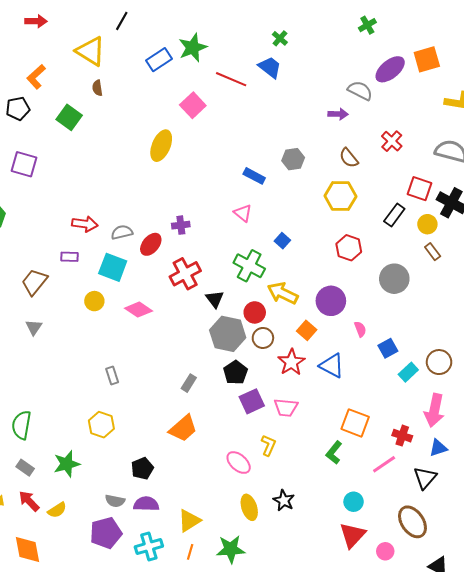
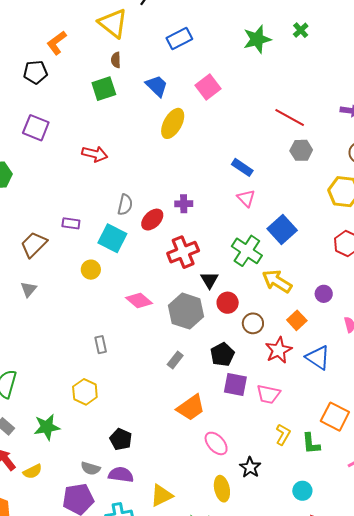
green star: (193, 48) -> (257, 39), moved
blue trapezoid: (270, 67) -> (157, 86), moved
red line: (231, 79) -> (290, 117), moved
green square: (69, 117) -> (104, 89), moved, turned 30
blue rectangle: (254, 176) -> (242, 167), moved
red arrow: (85, 224) -> (95, 154), moved
gray semicircle: (122, 232) -> (125, 205), turned 110
blue square: (282, 241) -> (282, 229), size x1.8
purple circle: (331, 301) -> (324, 294), size x0.6
pink diamond: (139, 310) -> (139, 300), moved
red circle: (255, 312) -> (228, 303), moved
gray hexagon: (228, 334) -> (186, 311), moved
purple square: (252, 401) -> (235, 385), turned 30
orange trapezoid: (183, 428) -> (191, 408), moved
yellow L-shape: (268, 445) -> (283, 435), moved
green L-shape: (334, 453) -> (311, 443), turned -50
black pentagon: (142, 468) -> (121, 439), turned -30
black star: (284, 500) -> (250, 467), moved
cyan circle: (354, 502) -> (302, 491), moved

